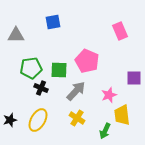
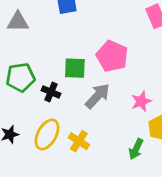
green pentagon: (31, 68) -> (20, 77), moved
yellow cross: (77, 118) -> (79, 141), moved

